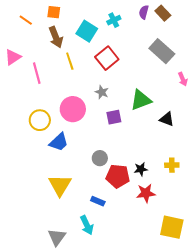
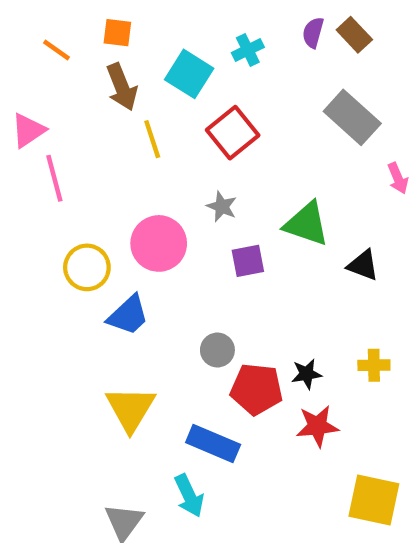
pink line: (37, 73) -> (54, 178), moved
green triangle: (141, 100) -> (307, 224), turned 40
blue rectangle: (98, 201) -> (213, 443), size x1.6

